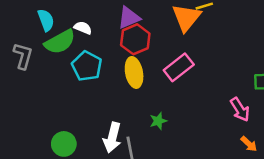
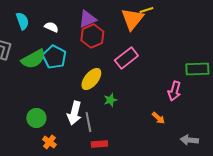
green semicircle: (60, 42) -> (33, 59), moved
yellow ellipse: (134, 72) -> (91, 79), moved, turned 50
pink arrow: (240, 109) -> (174, 91), turned 48
orange arrow: (249, 144) -> (158, 118), moved

